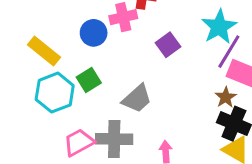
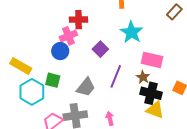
blue circle: (94, 33) -> (60, 51), moved
purple line: (229, 52) -> (116, 76), moved
green square: (89, 80) -> (53, 80), turned -35

